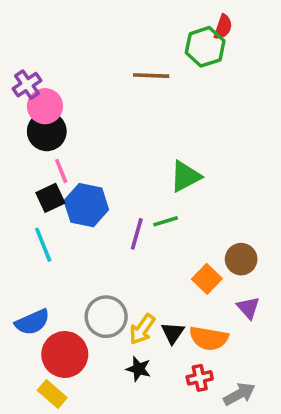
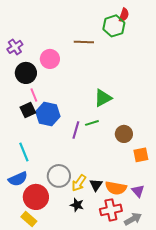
pink circle: (45, 106) -> (50, 59), moved
cyan line: (43, 245) -> (24, 152), moved
brown circle: (241, 259) -> (124, 134), moved
orange square: (207, 279) -> (141, 155), moved, turned 35
purple triangle: (248, 308) -> (138, 191), moved
red cross: (200, 378) -> (111, 210), size x1.5

